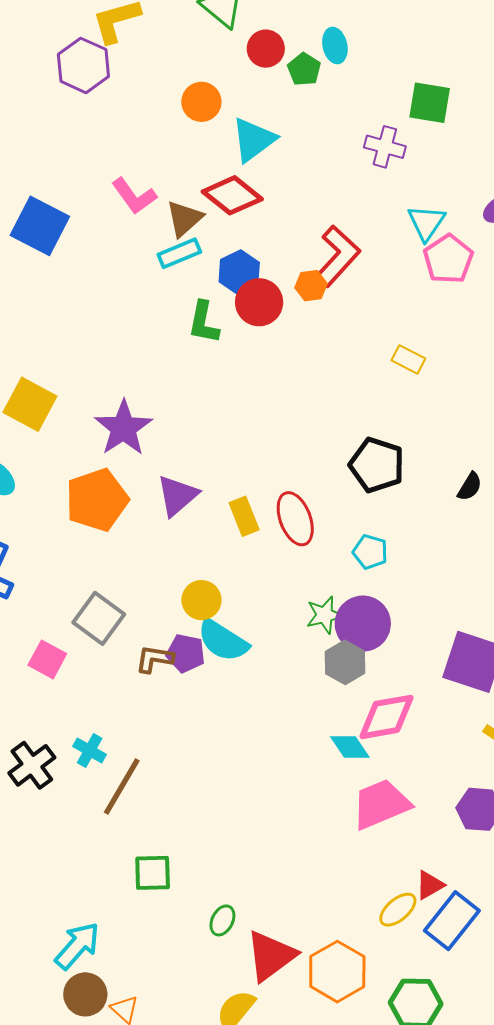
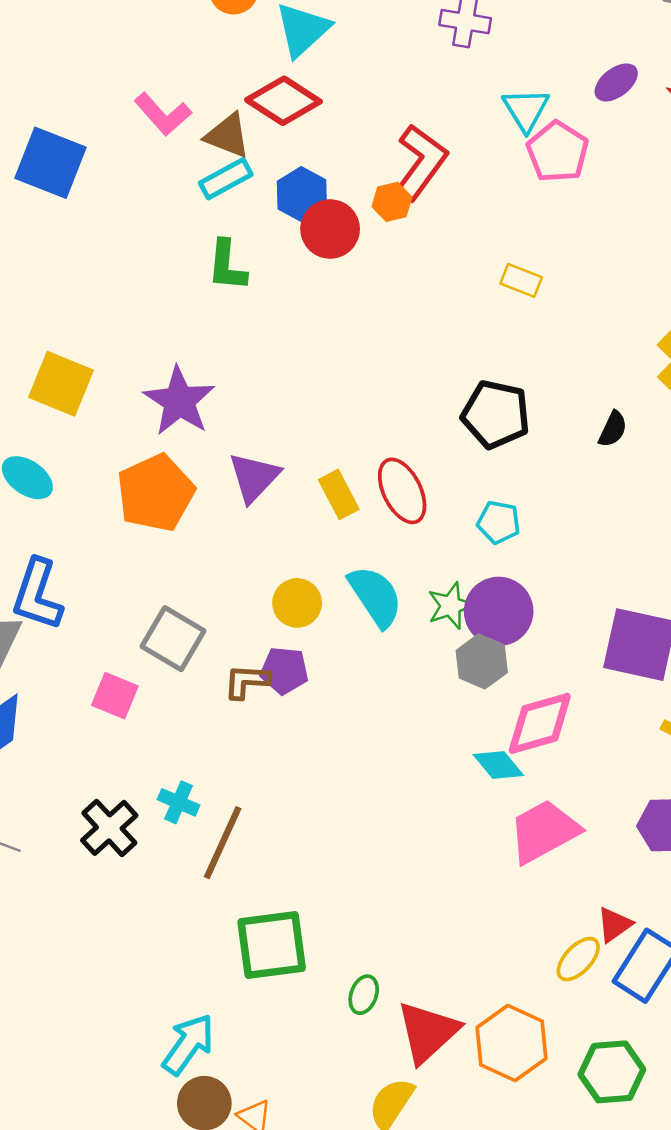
brown triangle: (184, 219) -> (228, 136), turned -51
green L-shape: (204, 322) -> (227, 266), moved
cyan semicircle: (223, 641) -> (375, 596), moved, turned -150
green square: (153, 873) -> (272, 945), size x1.5

